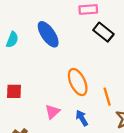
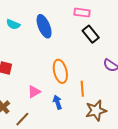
cyan semicircle: (12, 40) -> (13, 24), turned 80

